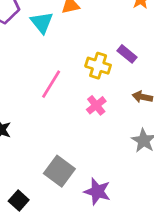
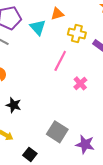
yellow cross: (98, 66) -> (77, 33), moved
pink line: (51, 84) -> (60, 61), moved

